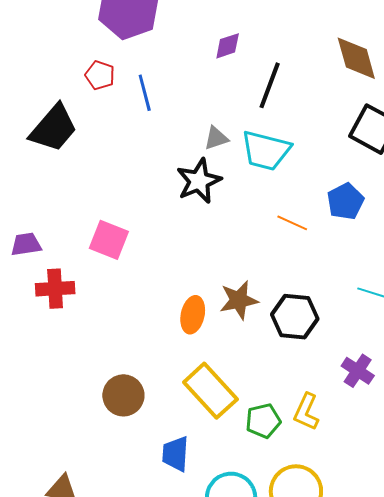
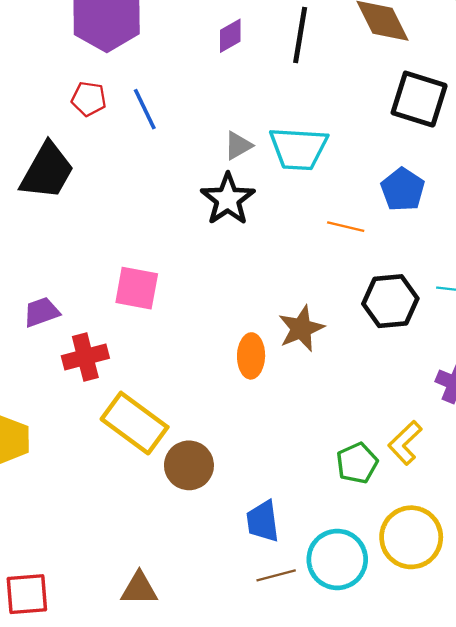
black line: (270, 85) -> (300, 35), moved
black hexagon: (295, 317) -> (390, 301), moved
yellow rectangle: (210, 391) -> (135, 423), moved
yellow L-shape: (306, 412) -> (405, 443), turned 33

